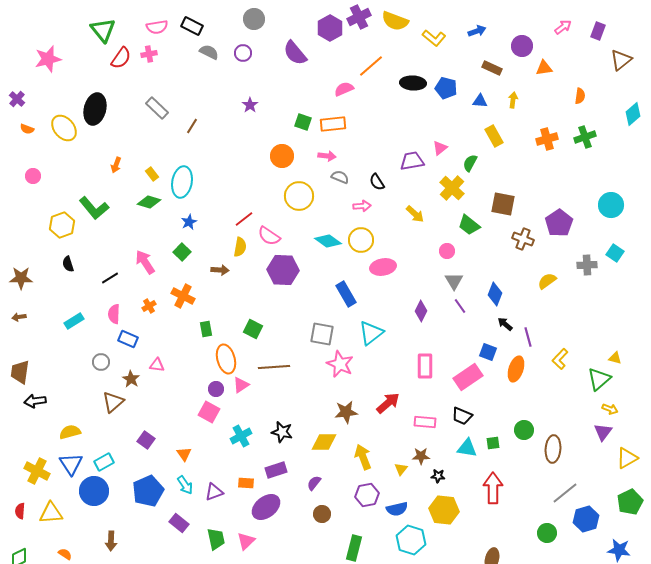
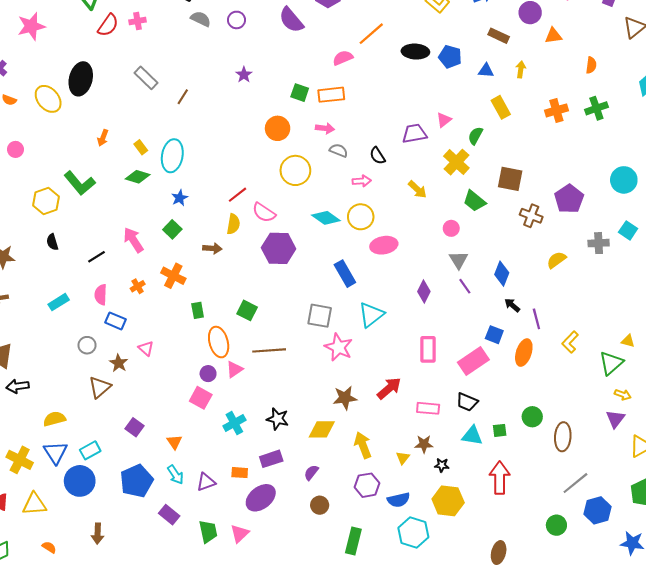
pink triangle: (157, 365) -> (146, 348), turned 35

